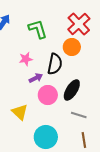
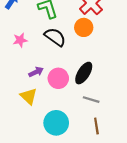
pink star: (26, 59) -> (20, 40), moved
black semicircle: (55, 64) -> (55, 37), moved, turned -65
purple arrow: (36, 78) -> (36, 72), moved

